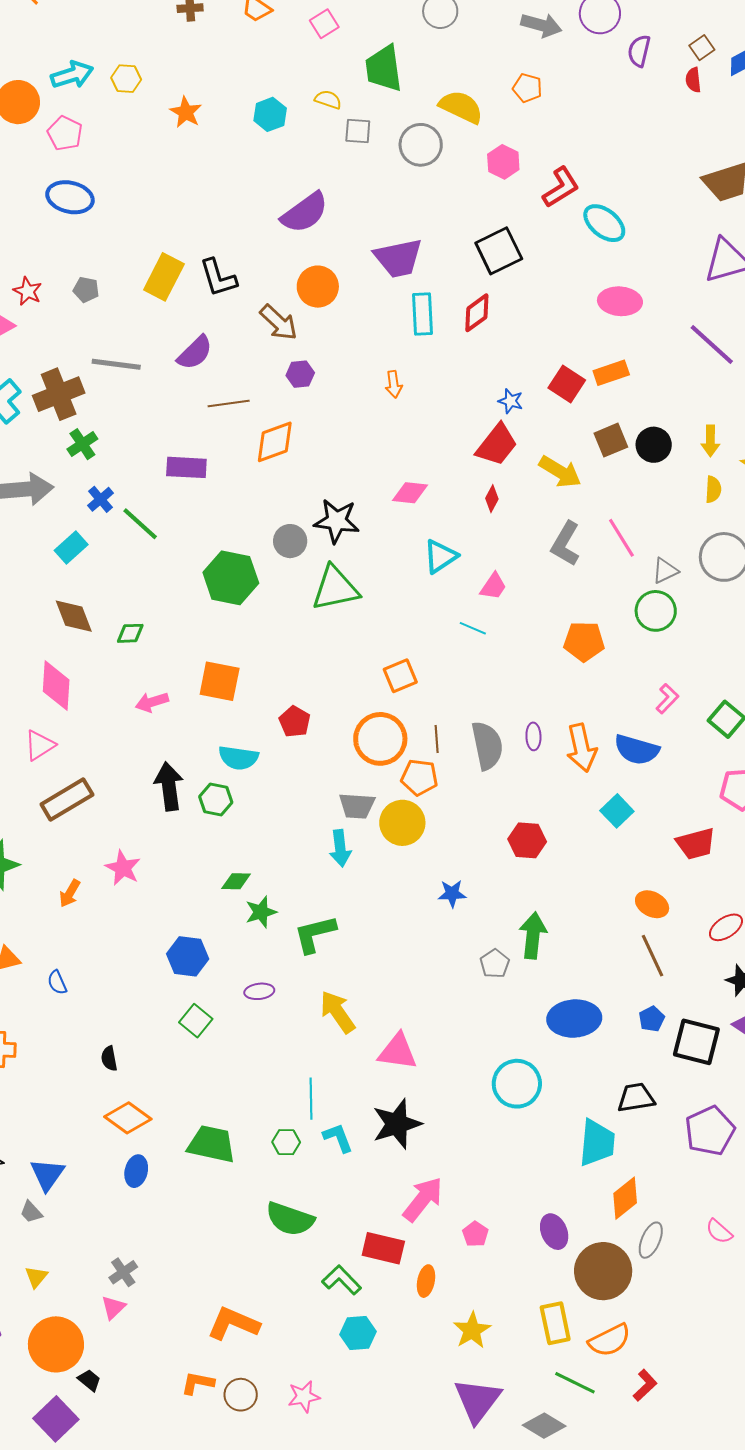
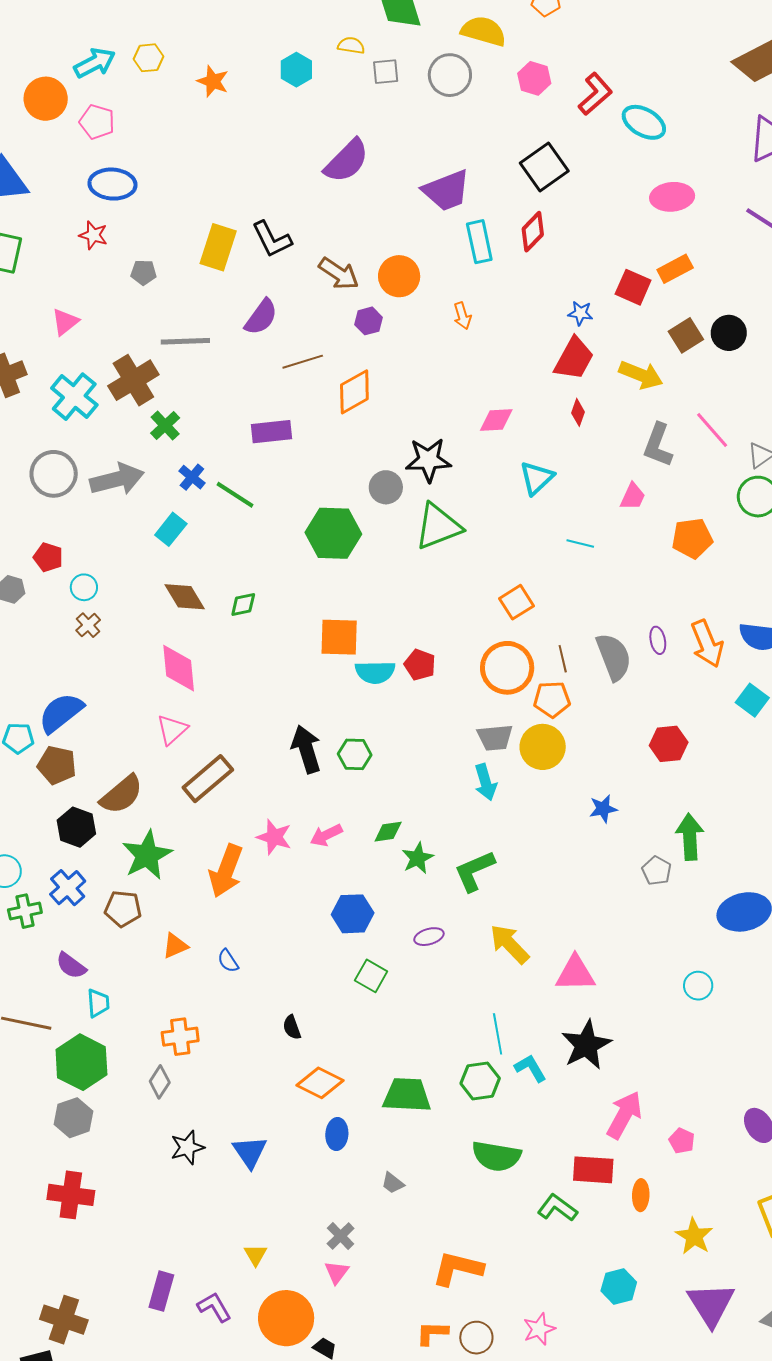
orange circle: (318, 287) -> (399, 276), moved
red star: (28, 291) -> (93, 235), moved
pink trapezoid: (493, 586) -> (633, 497), moved
pink arrow: (152, 702) -> (326, 835), moved
cyan semicircle: (238, 758) -> (375, 672), moved
orange arrow: (70, 893) -> (226, 871), size x1.8
cyan circle: (517, 1084) -> (698, 986), size x0.6
green hexagon: (286, 1142) -> (480, 1081), size x1.4
gray trapezoid: (31, 1212) -> (393, 1183), moved
cyan hexagon: (358, 1333) -> (619, 1287), moved

